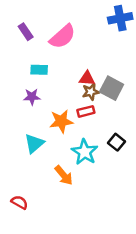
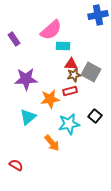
purple rectangle: (26, 32) -> (14, 39), moved
cyan rectangle: (39, 70) -> (63, 46), moved
purple star: (32, 97) -> (26, 79), size x1.6
cyan star: (85, 152) -> (69, 124), turned 30

